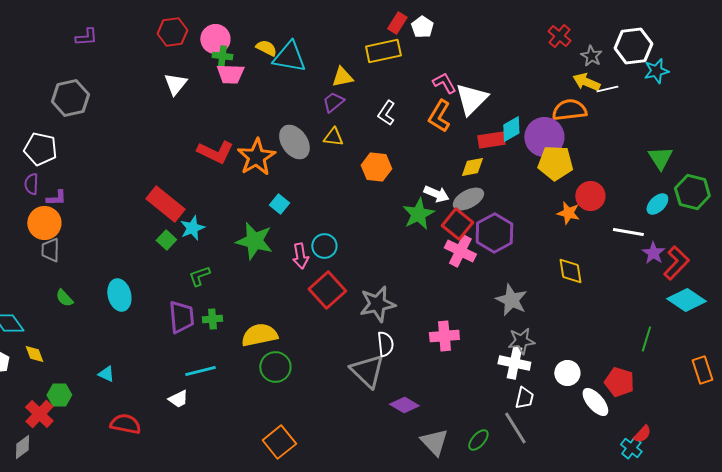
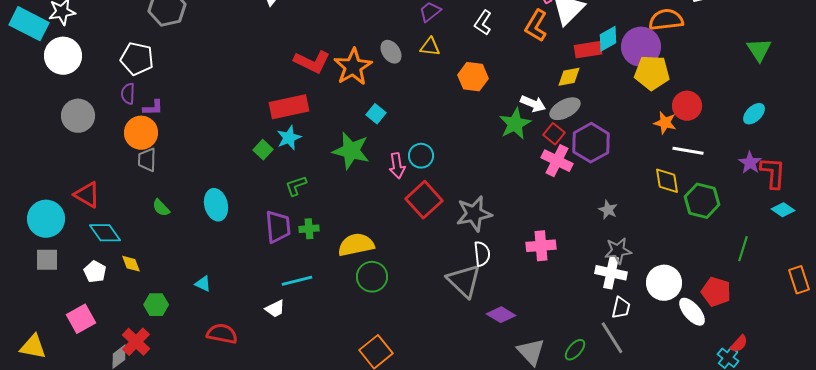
gray ellipse: (294, 142) -> (391, 52), size x0.7
green triangle: (660, 158) -> (759, 50), moved
green hexagon: (692, 192) -> (702, 201), moved
red rectangle: (165, 204) -> (289, 107), moved, turned -51
red square: (457, 224) -> (554, 134), size x0.7
white line: (628, 232) -> (688, 151), moved
red L-shape: (676, 263) -> (773, 173), turned -40
gray star: (511, 300) -> (608, 210), size x0.6
cyan diamond: (686, 300) -> (783, 210), size x0.6
white circle: (567, 373) -> (664, 283), size x1.4
red cross: (39, 414) -> (136, 342), moved

